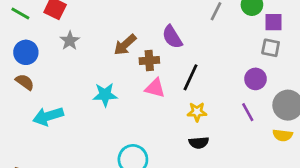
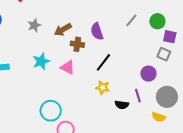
gray star: (70, 41) -> (34, 25), moved
pink triangle: (155, 88) -> (68, 67), moved
cyan star: (105, 95) -> (41, 61), turned -30
black semicircle: (199, 143) -> (122, 105), moved

